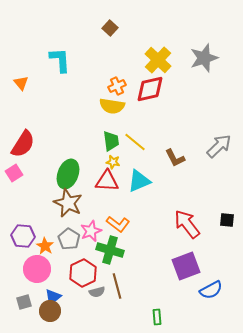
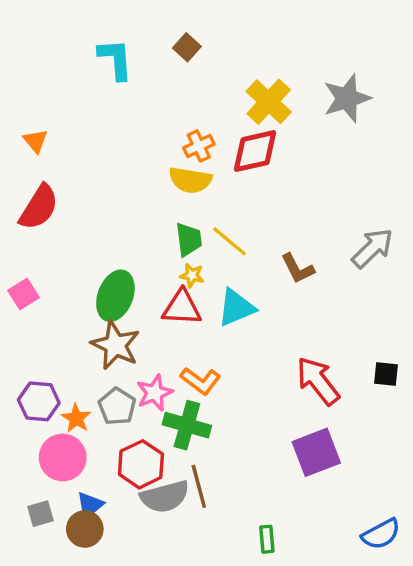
cyan L-shape: (60, 60) -> (115, 59), moved
red semicircle: (23, 144) -> (39, 207), moved
blue semicircle: (211, 290) -> (381, 534), moved
gray semicircle: (97, 292) -> (165, 497), size x1.8

